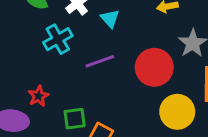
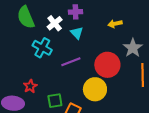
cyan cross: (58, 39) -> (42, 48), turned -30
yellow circle: (177, 112) -> (95, 89), moved

